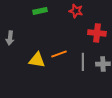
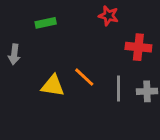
green rectangle: (40, 11) -> (46, 23), moved
orange line: (59, 54) -> (84, 77), turned 63

